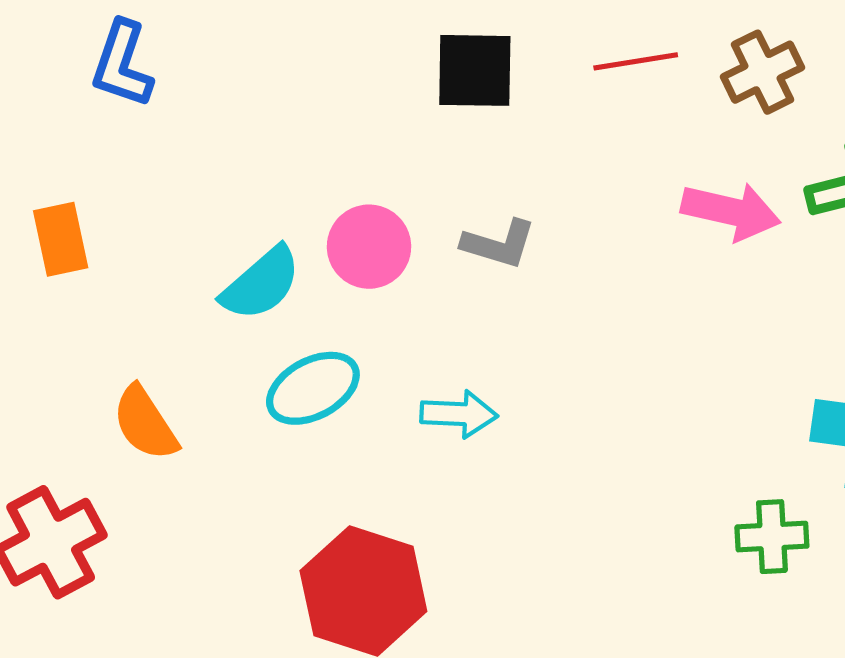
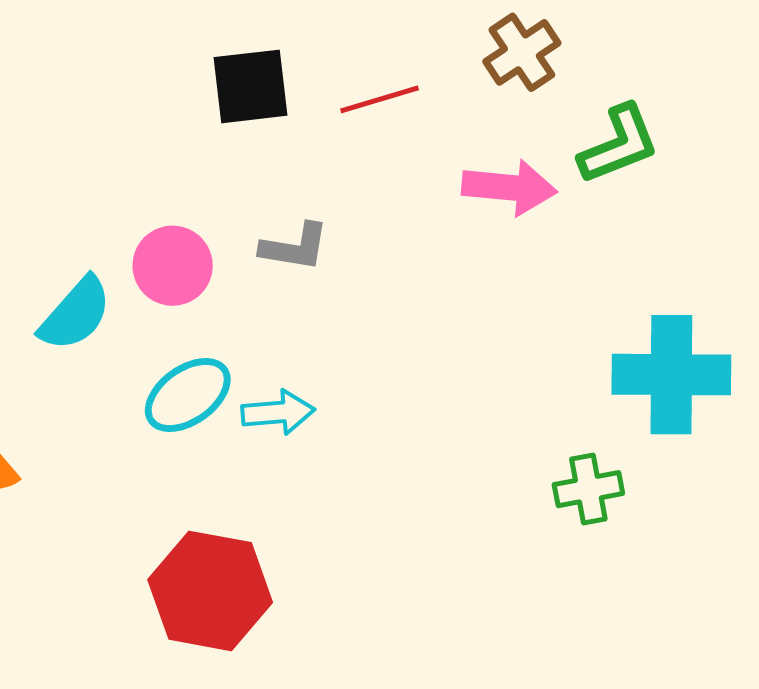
red line: (636, 61) -> (380, 99), moved
cyan ellipse: (313, 388) -> (188, 395), moved

